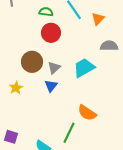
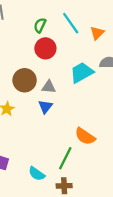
green semicircle: (46, 12) -> (40, 25), turned -72
gray triangle: (54, 68) -> (49, 87), turned 48
cyan trapezoid: (84, 68) -> (82, 73), moved

